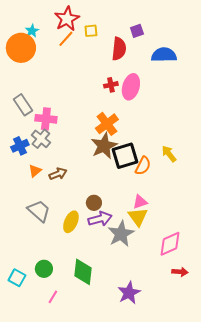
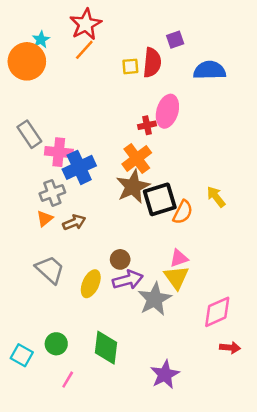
yellow square: (91, 31) -> (130, 66), moved
red cross: (111, 85) -> (147, 125), moved
gray cross: (41, 139) -> (52, 193), moved, turned 30
blue cross: (20, 146) -> (79, 167), moved, size x1.4

